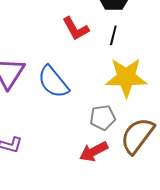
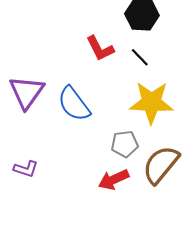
black line: (113, 35) -> (140, 57), turned -60

